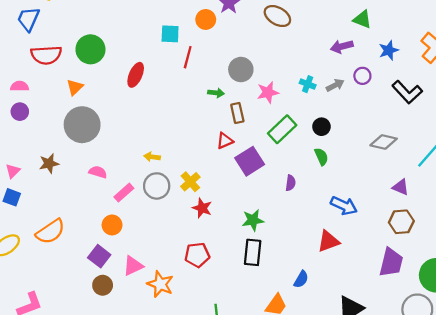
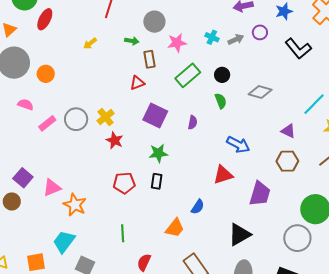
red ellipse: (136, 75) -> (45, 19), moved
gray diamond: (384, 142) -> (260, 92), moved
yellow arrow: (152, 157) -> (90, 43), moved, turned -48
purple square: (250, 161) -> (155, 115), moved, turned -35
orange circle: (112, 225) -> (46, 74), moved
black rectangle: (253, 252) -> (157, 181), size x0.7
red pentagon: (197, 255) -> (124, 183), moved
purple trapezoid: (391, 262) -> (260, 194), moved
brown circle: (103, 285) -> (12, 201), moved

